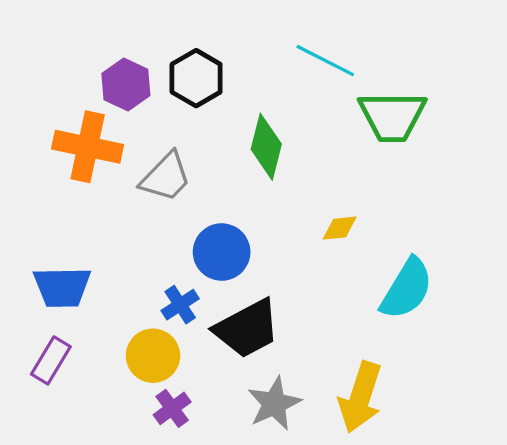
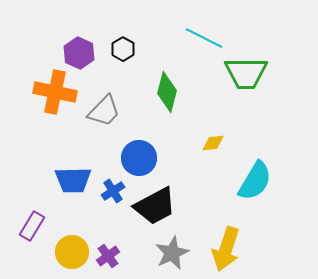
black hexagon: (196, 78) -> (123, 49), size x0.7
blue trapezoid: (62, 287) -> (73, 180), moved
yellow circle: (153, 356) -> (72, 252), moved

